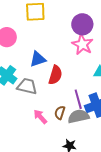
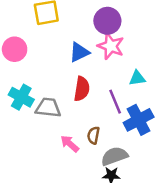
blue triangle: (38, 59) -> (79, 52), moved
purple line: (78, 99) -> (115, 102), moved
gray semicircle: (78, 116) -> (114, 156), moved

